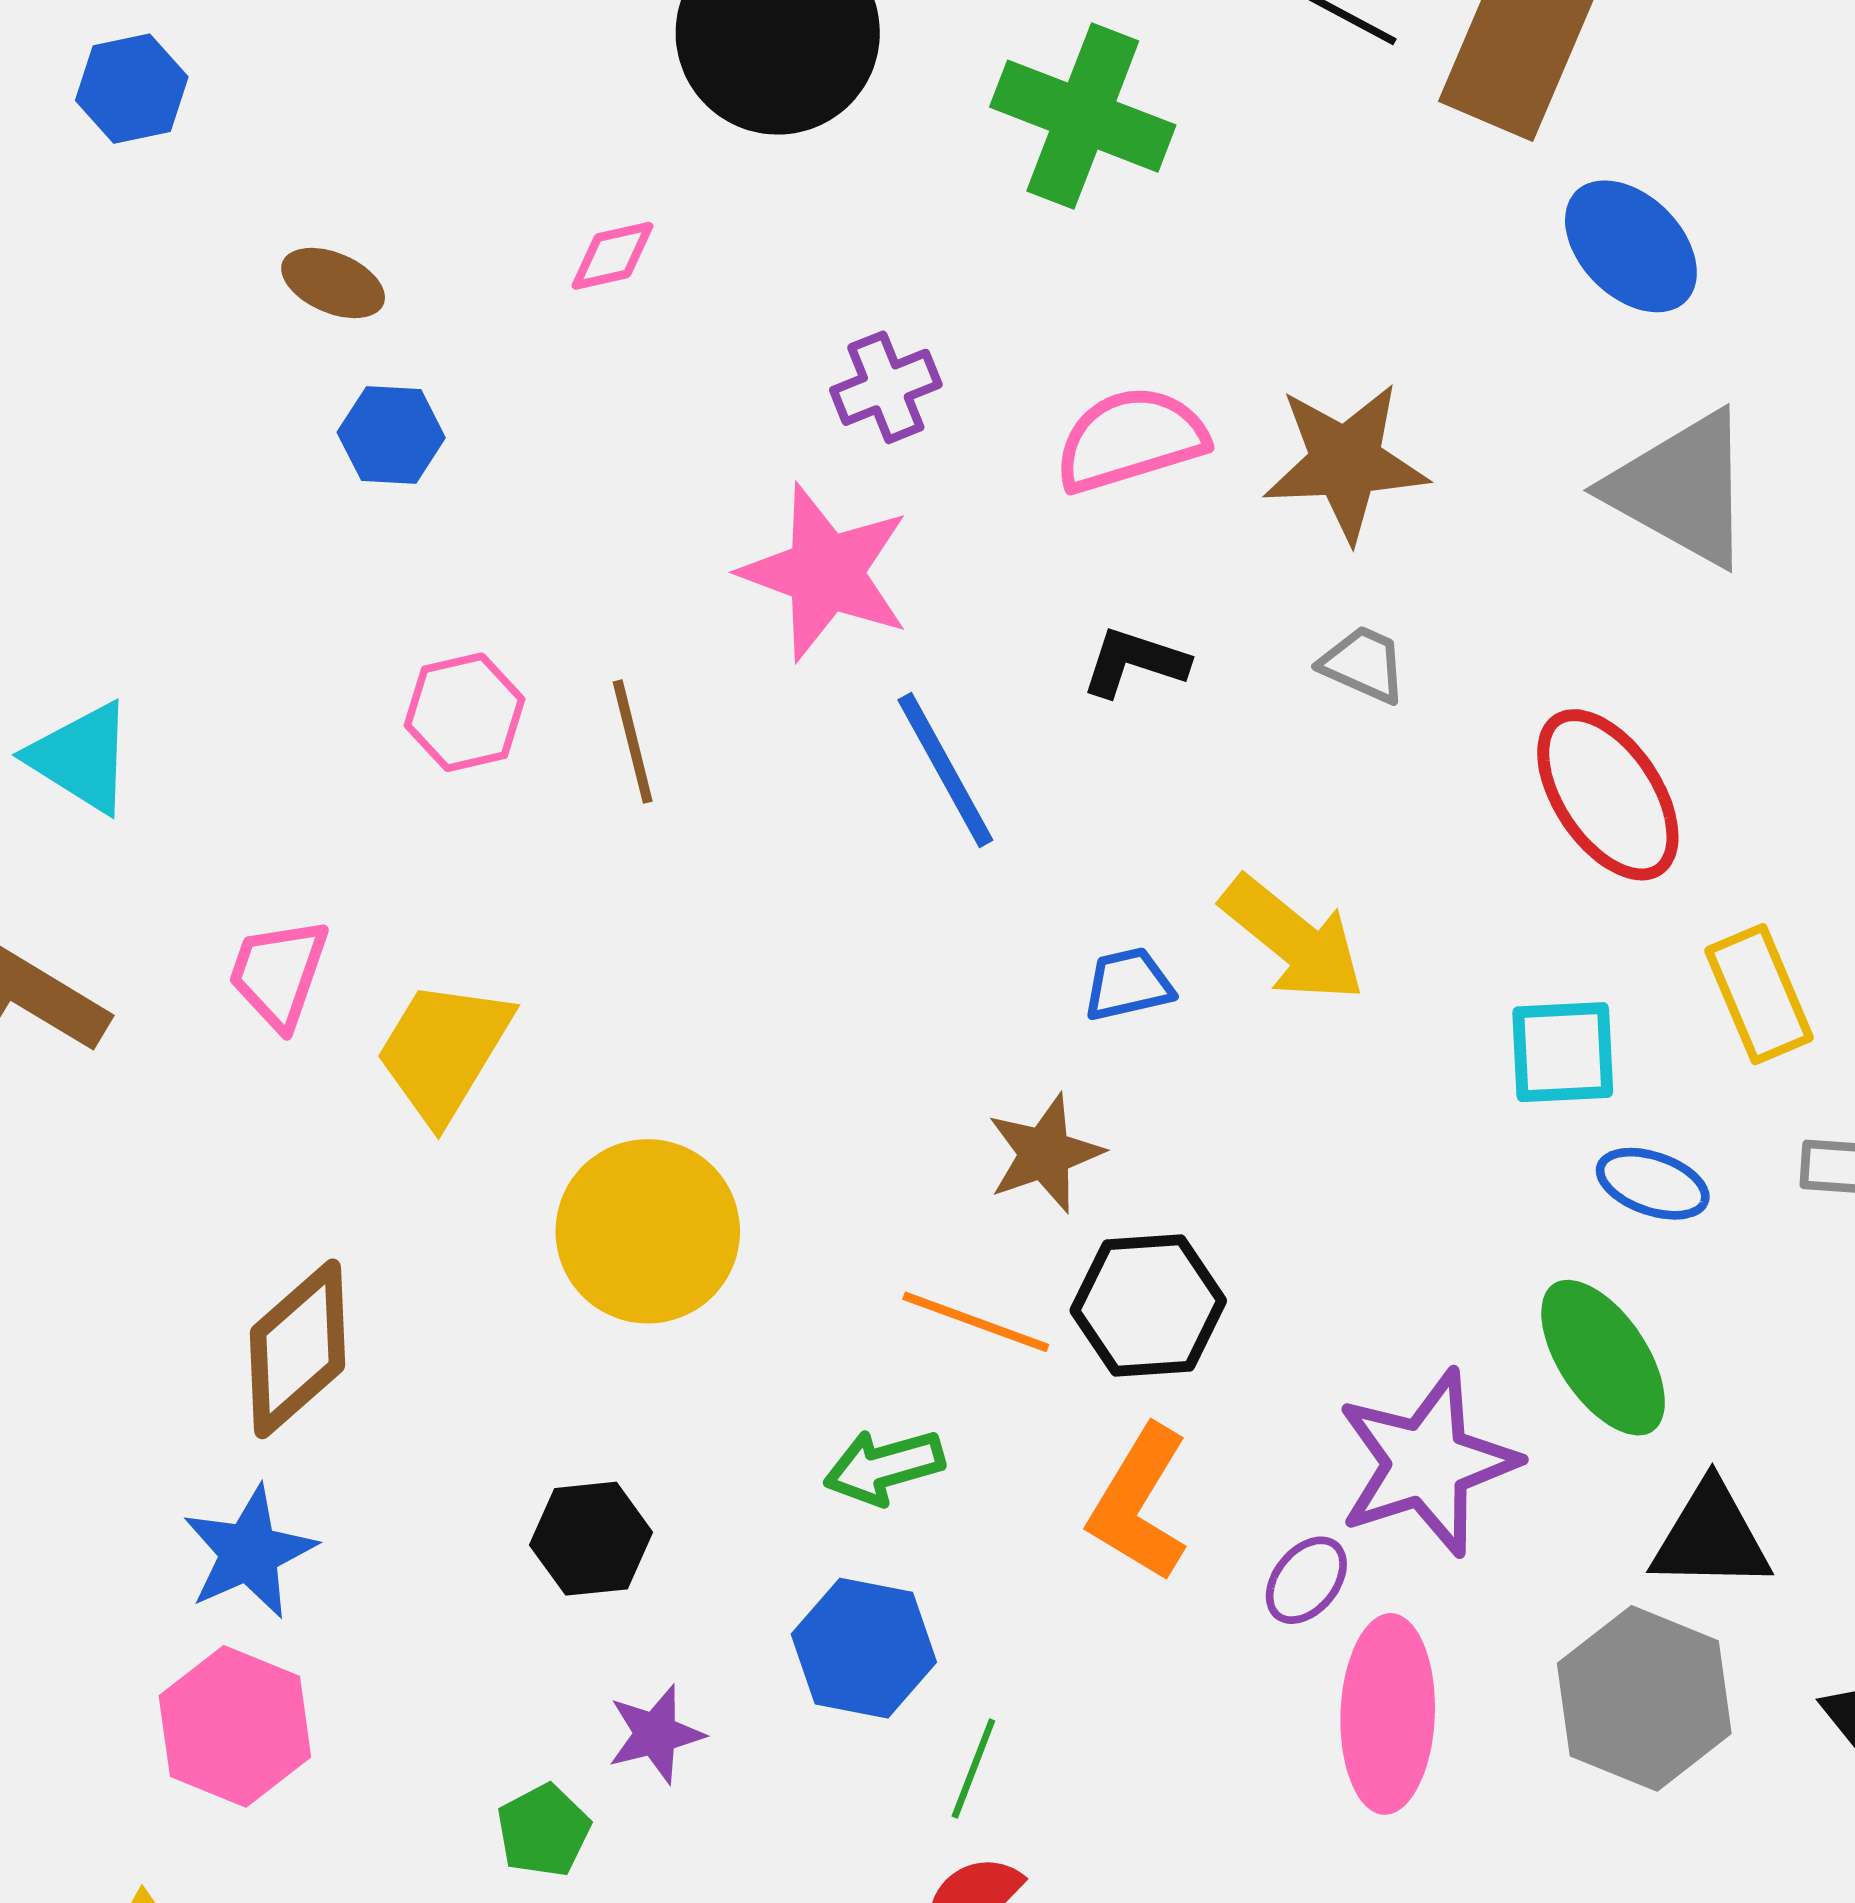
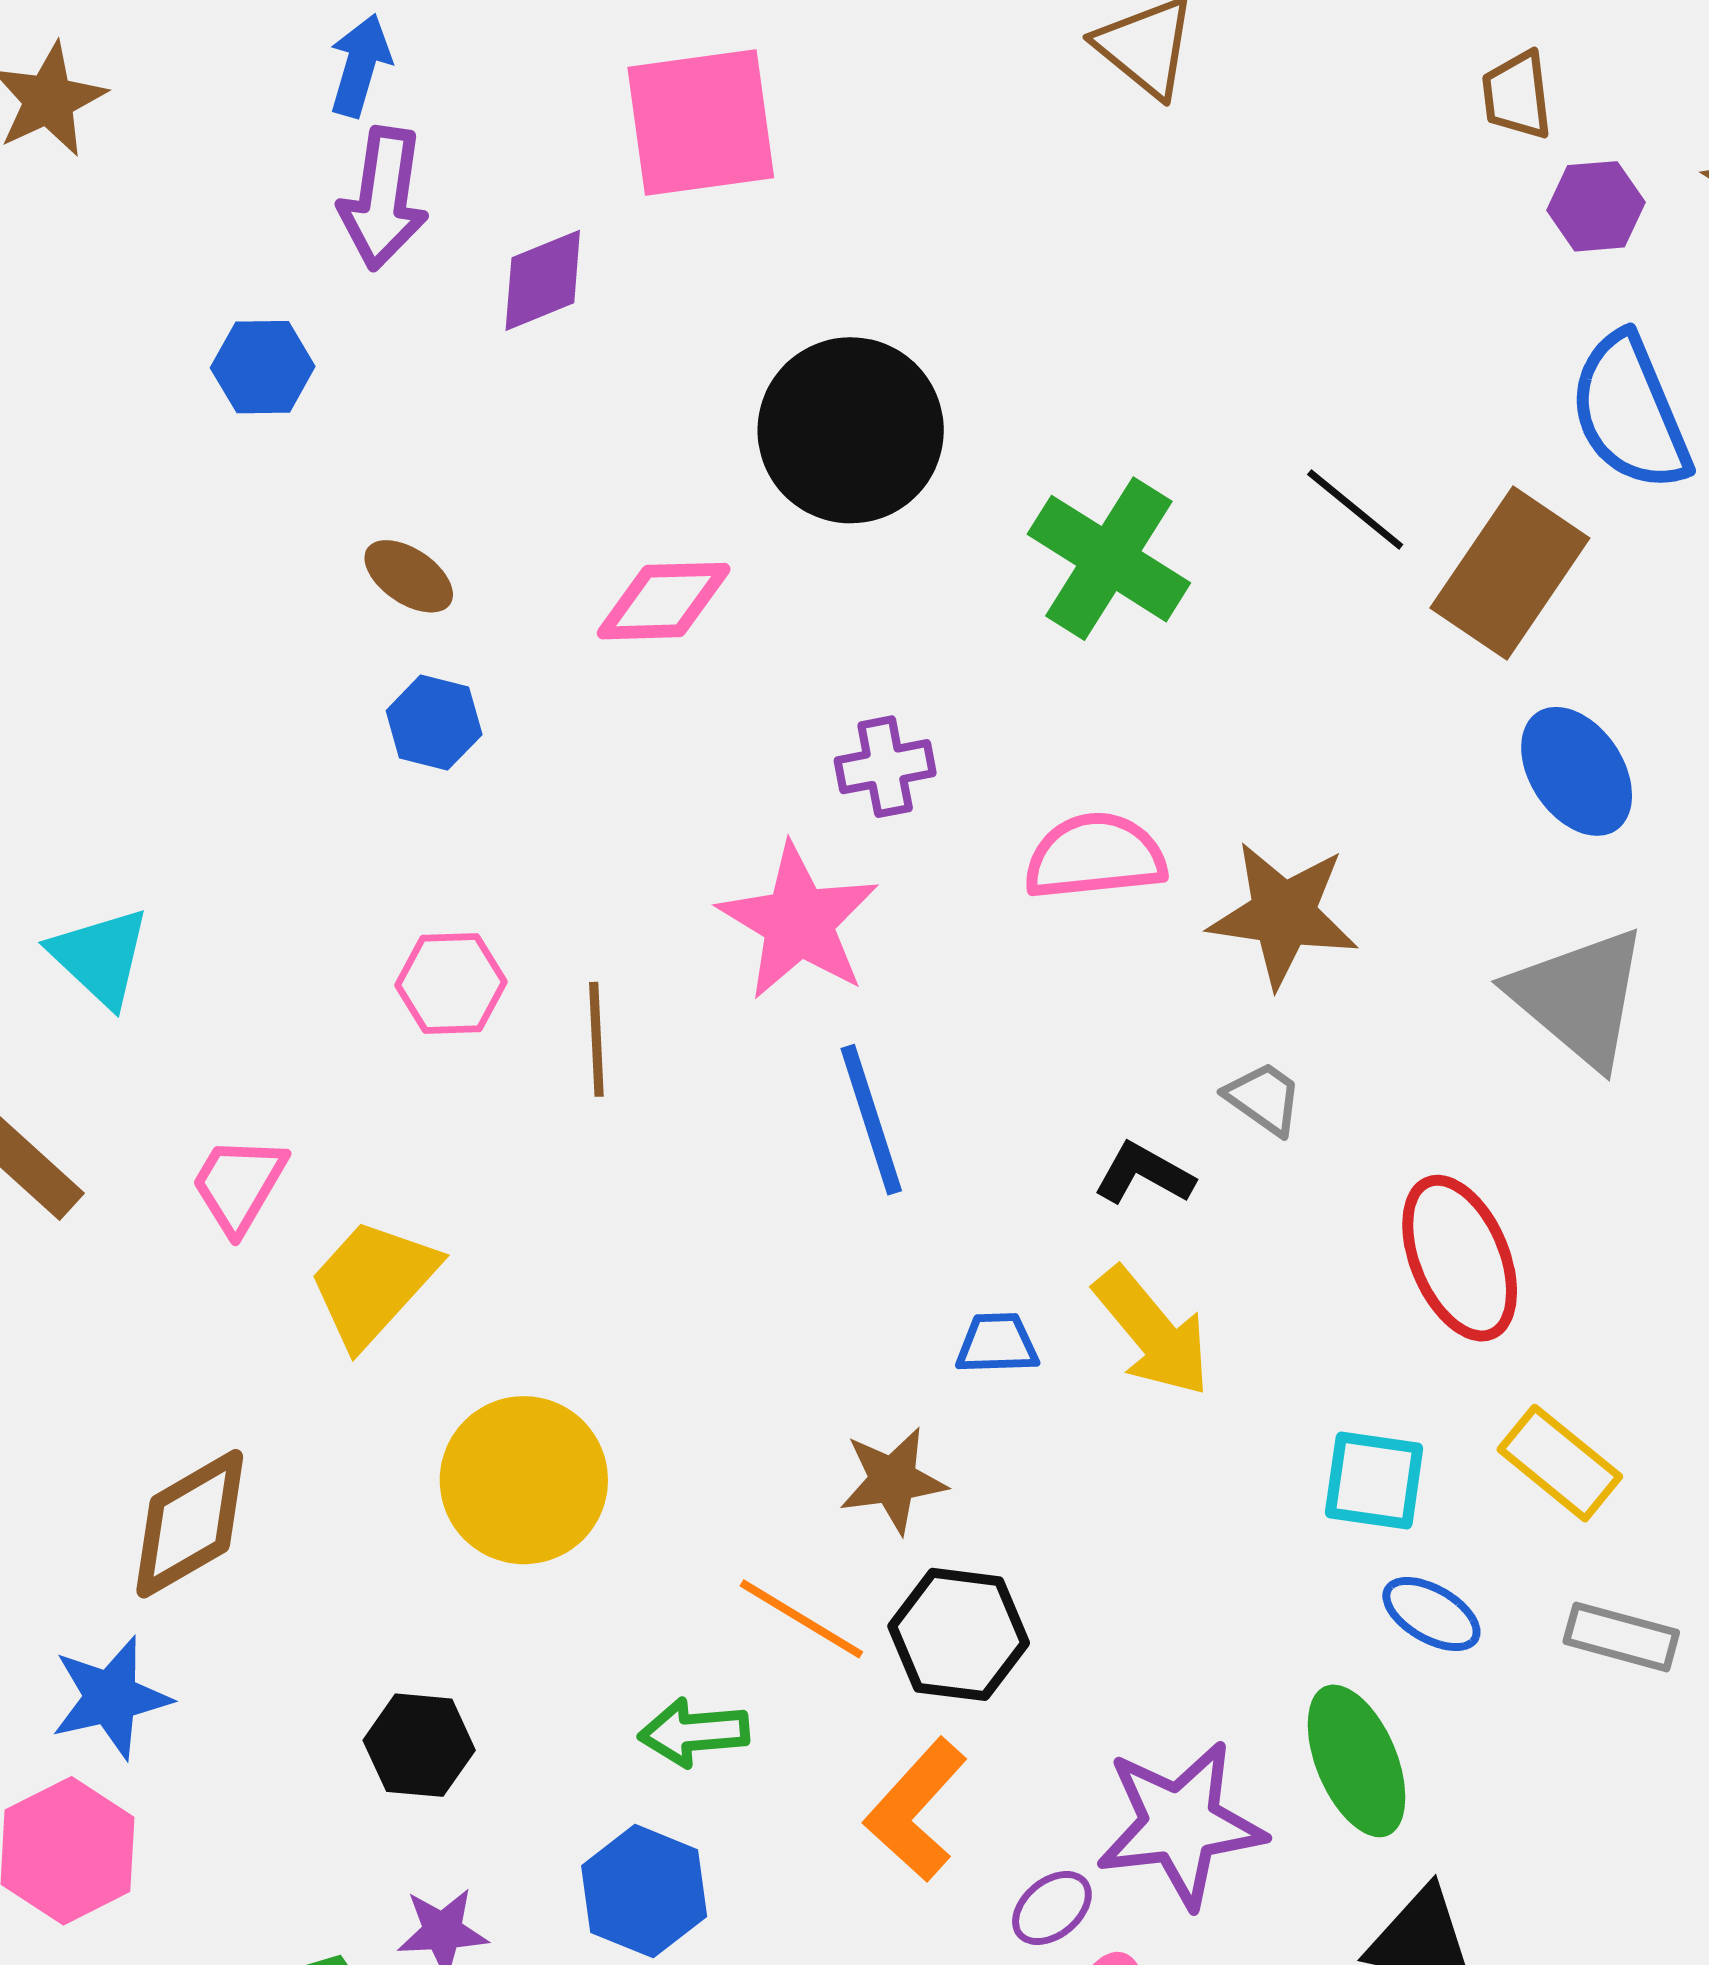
pink diamond: (613, 256) -> (664, 601), size x1.6
black L-shape: (1134, 662) -> (1144, 1174), moved
yellow rectangle: (1759, 994) -> (1560, 1463), turned -39

